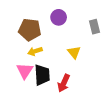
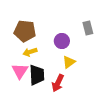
purple circle: (59, 17) -> (62, 41), moved
yellow triangle: (74, 52) -> (69, 62), moved, turned 32

